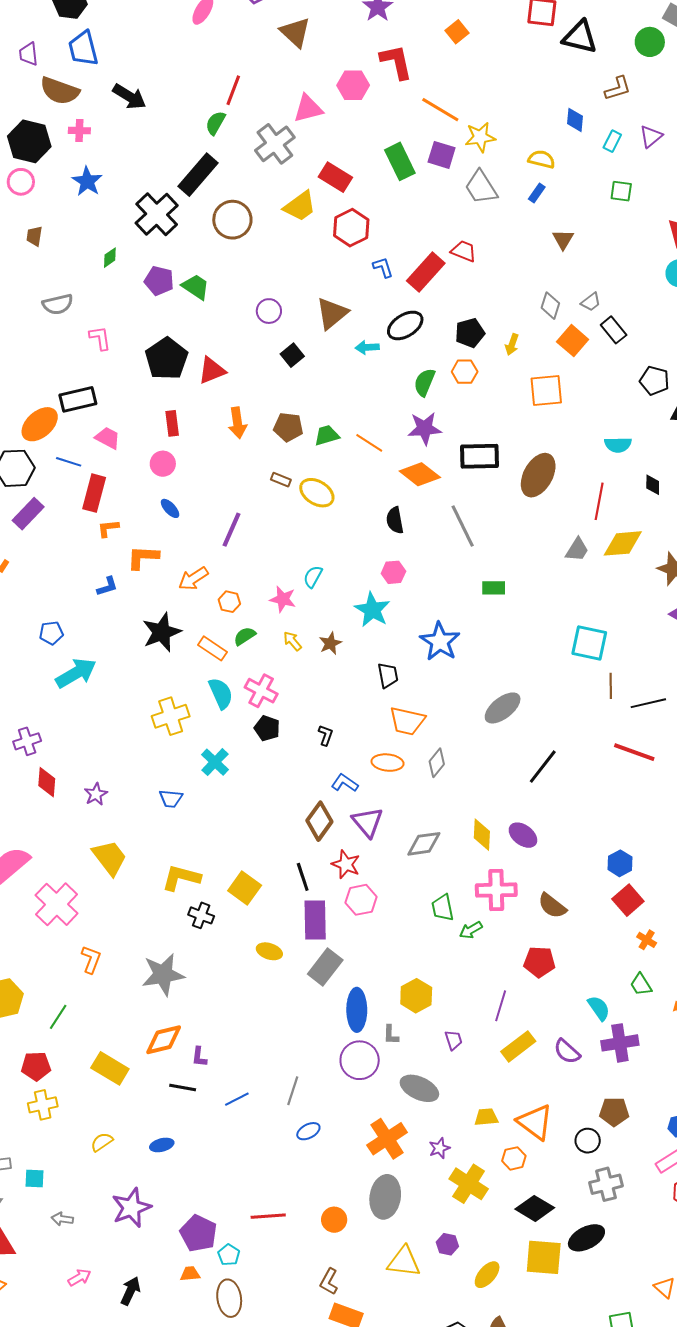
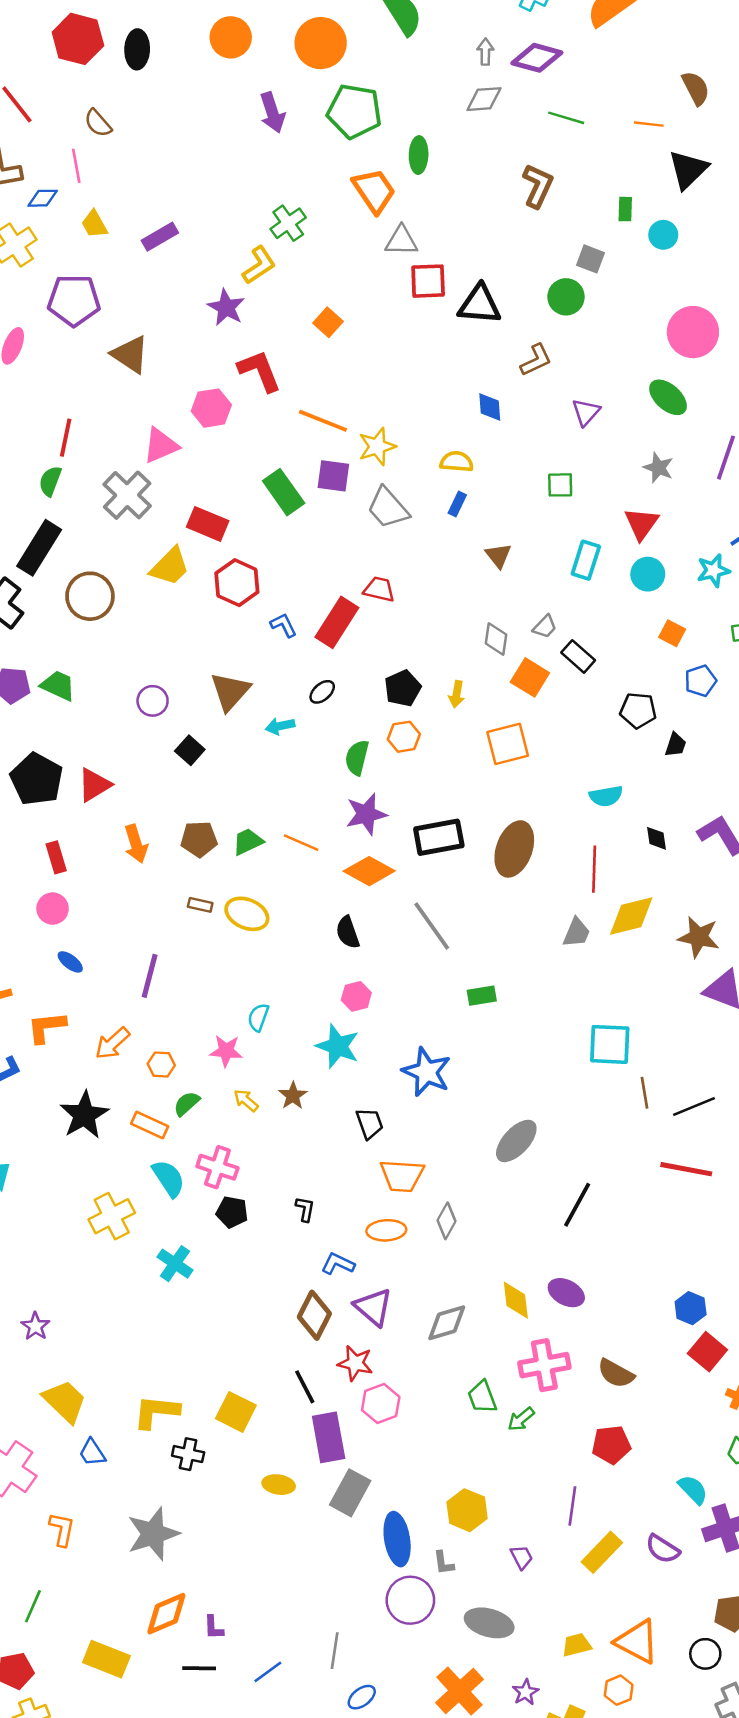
cyan rectangle: (612, 141) -> (586, 560), moved, size x1.4
black ellipse: (405, 325) -> (322, 692), size x0.6
blue trapezoid: (171, 799) -> (92, 1453), moved, turned 60

